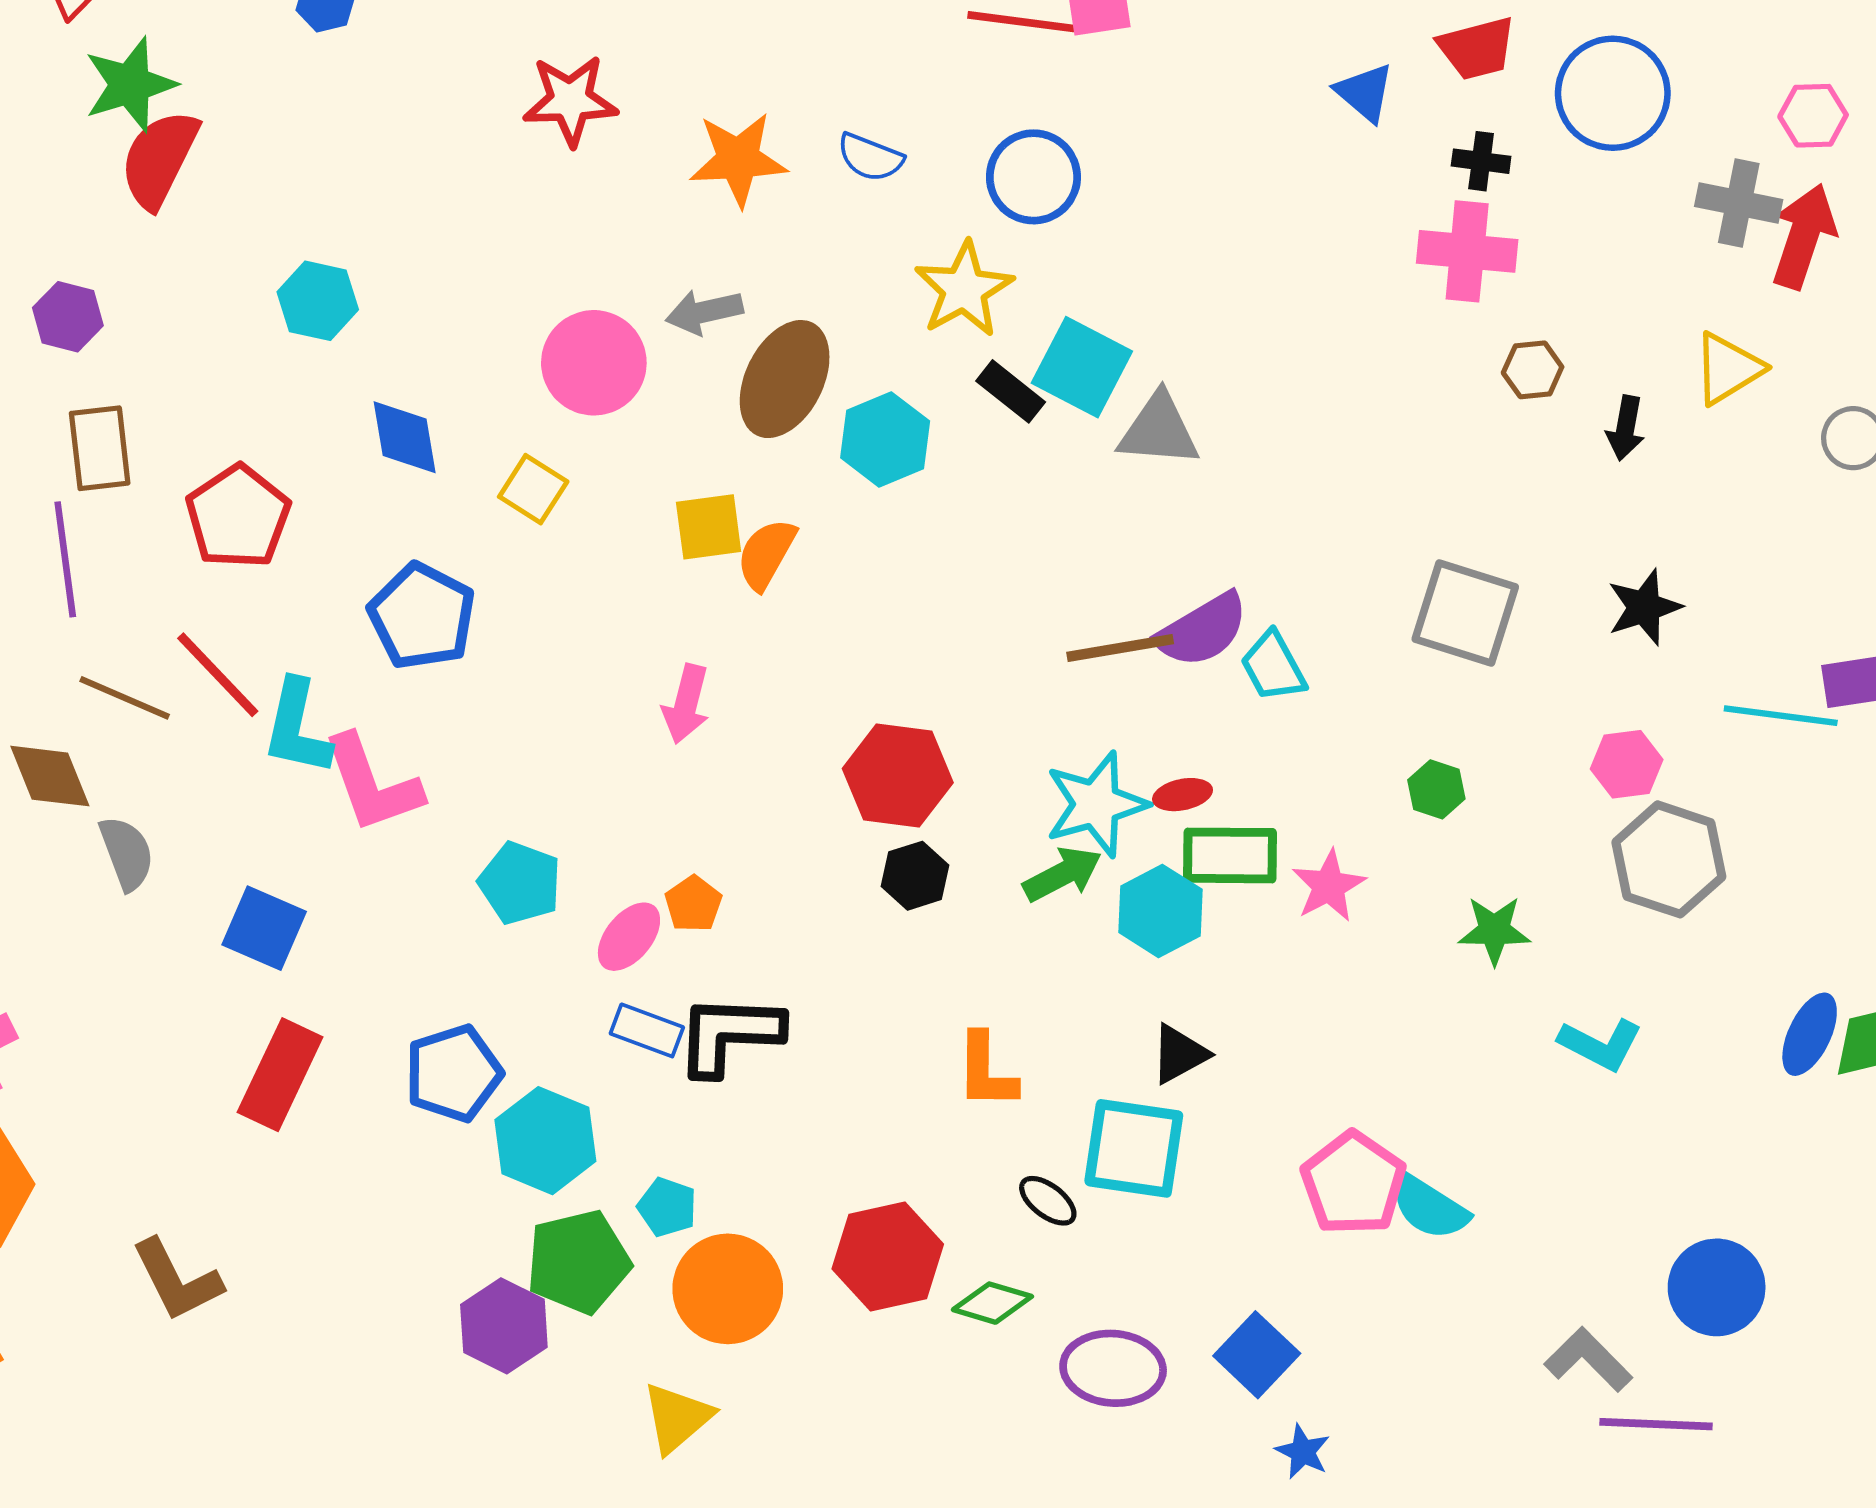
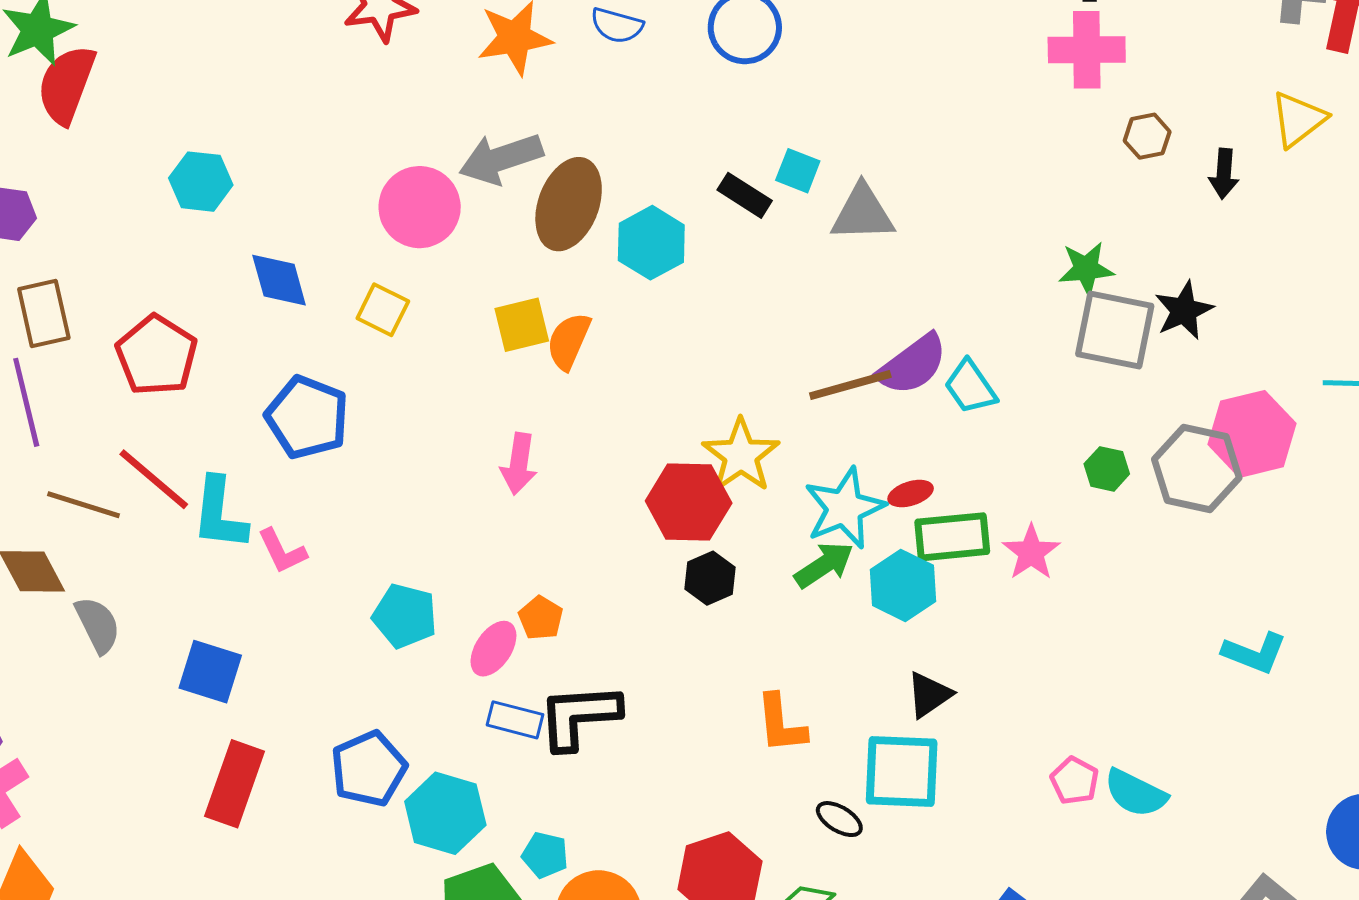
yellow star: (964, 289) -> (741, 455), moved
gray arrow: (704, 312) -> (501, 159), size x1.4
cyan square: (1082, 367) -> (798, 171), size x0.6
black star: (1644, 607) -> (1184, 310), moved
pink hexagon: (1627, 764) -> (1252, 434), size x1.6
pink L-shape: (372, 784) -> (282, 551), size x0.6
gray hexagon: (1669, 859) -> (1197, 469), moved
green star: (1494, 930) -> (1086, 269), moved
pink pentagon: (1353, 1183) -> (1075, 781), size x0.6

